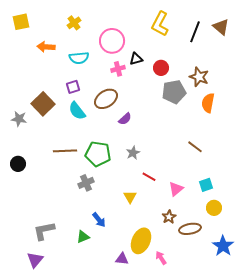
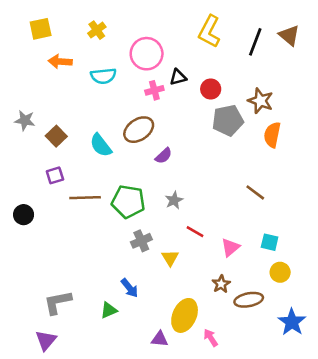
yellow square: (21, 22) -> (41, 29), moved
purple square: (73, 87) -> (55, 175), moved
brown square: (43, 104) -> (56, 136), size x0.7
gray star: (19, 119) -> (25, 120), moved
gray cross: (86, 183) -> (141, 241), moved
cyan square: (206, 185) -> (270, 242), turned 32

